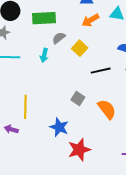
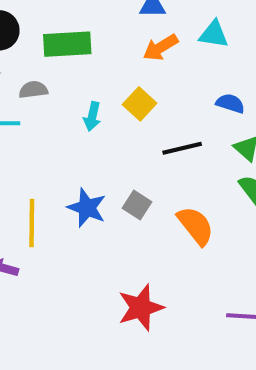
gray semicircle: (59, 38) -> (33, 90), moved, turned 32
cyan arrow: (44, 55) -> (92, 116), moved
blue star: (59, 127) -> (87, 208), moved

